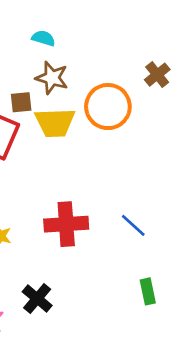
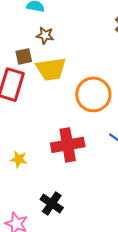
brown star: (52, 78) -> (45, 35), size x0.7
orange circle: (108, 107) -> (93, 94), moved

